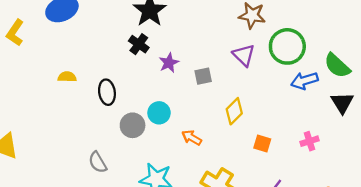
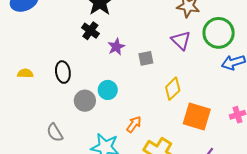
yellow semicircle: (67, 77) -> (25, 73), moved
orange arrow: (192, 138) -> (134, 124), moved, turned 96
orange square: (262, 144) -> (197, 117), size x1.8

